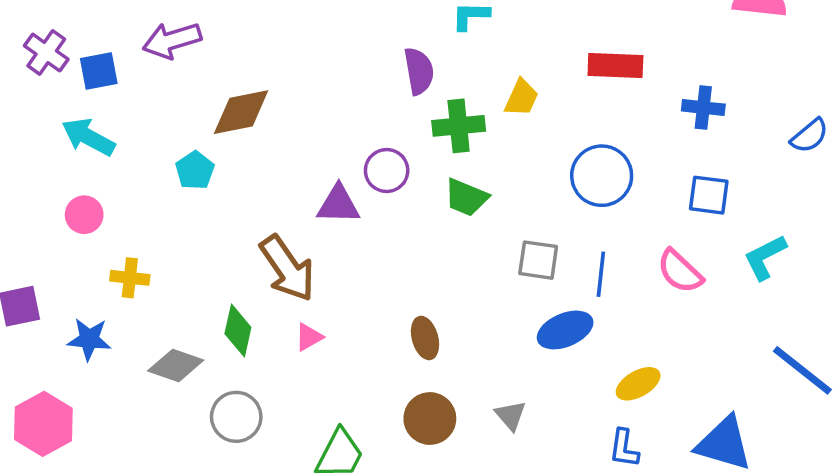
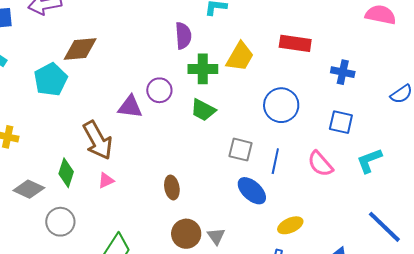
yellow trapezoid: (521, 98) -> (240, 57), size x1.4
cyan pentagon: (195, 170) -> (51, 80), size x1.5
blue ellipse: (565, 330) -> (252, 191), turned 60
brown circle: (430, 419) -> (186, 234), moved

